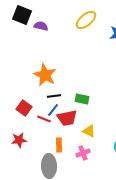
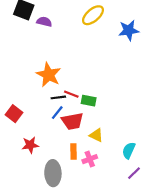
red square: (24, 108) -> (14, 114), moved
red line: (44, 119) -> (71, 94), moved
red star: (19, 140) -> (30, 145), moved
orange rectangle: (59, 145) -> (74, 151), moved

